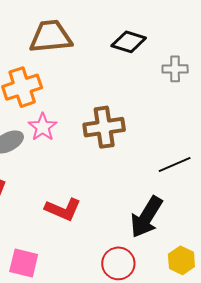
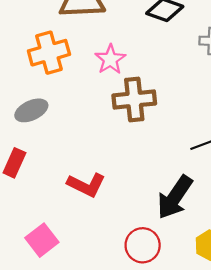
pink star: (43, 127) -> (110, 59), moved
pink square: (24, 263) -> (42, 240), turned 36

